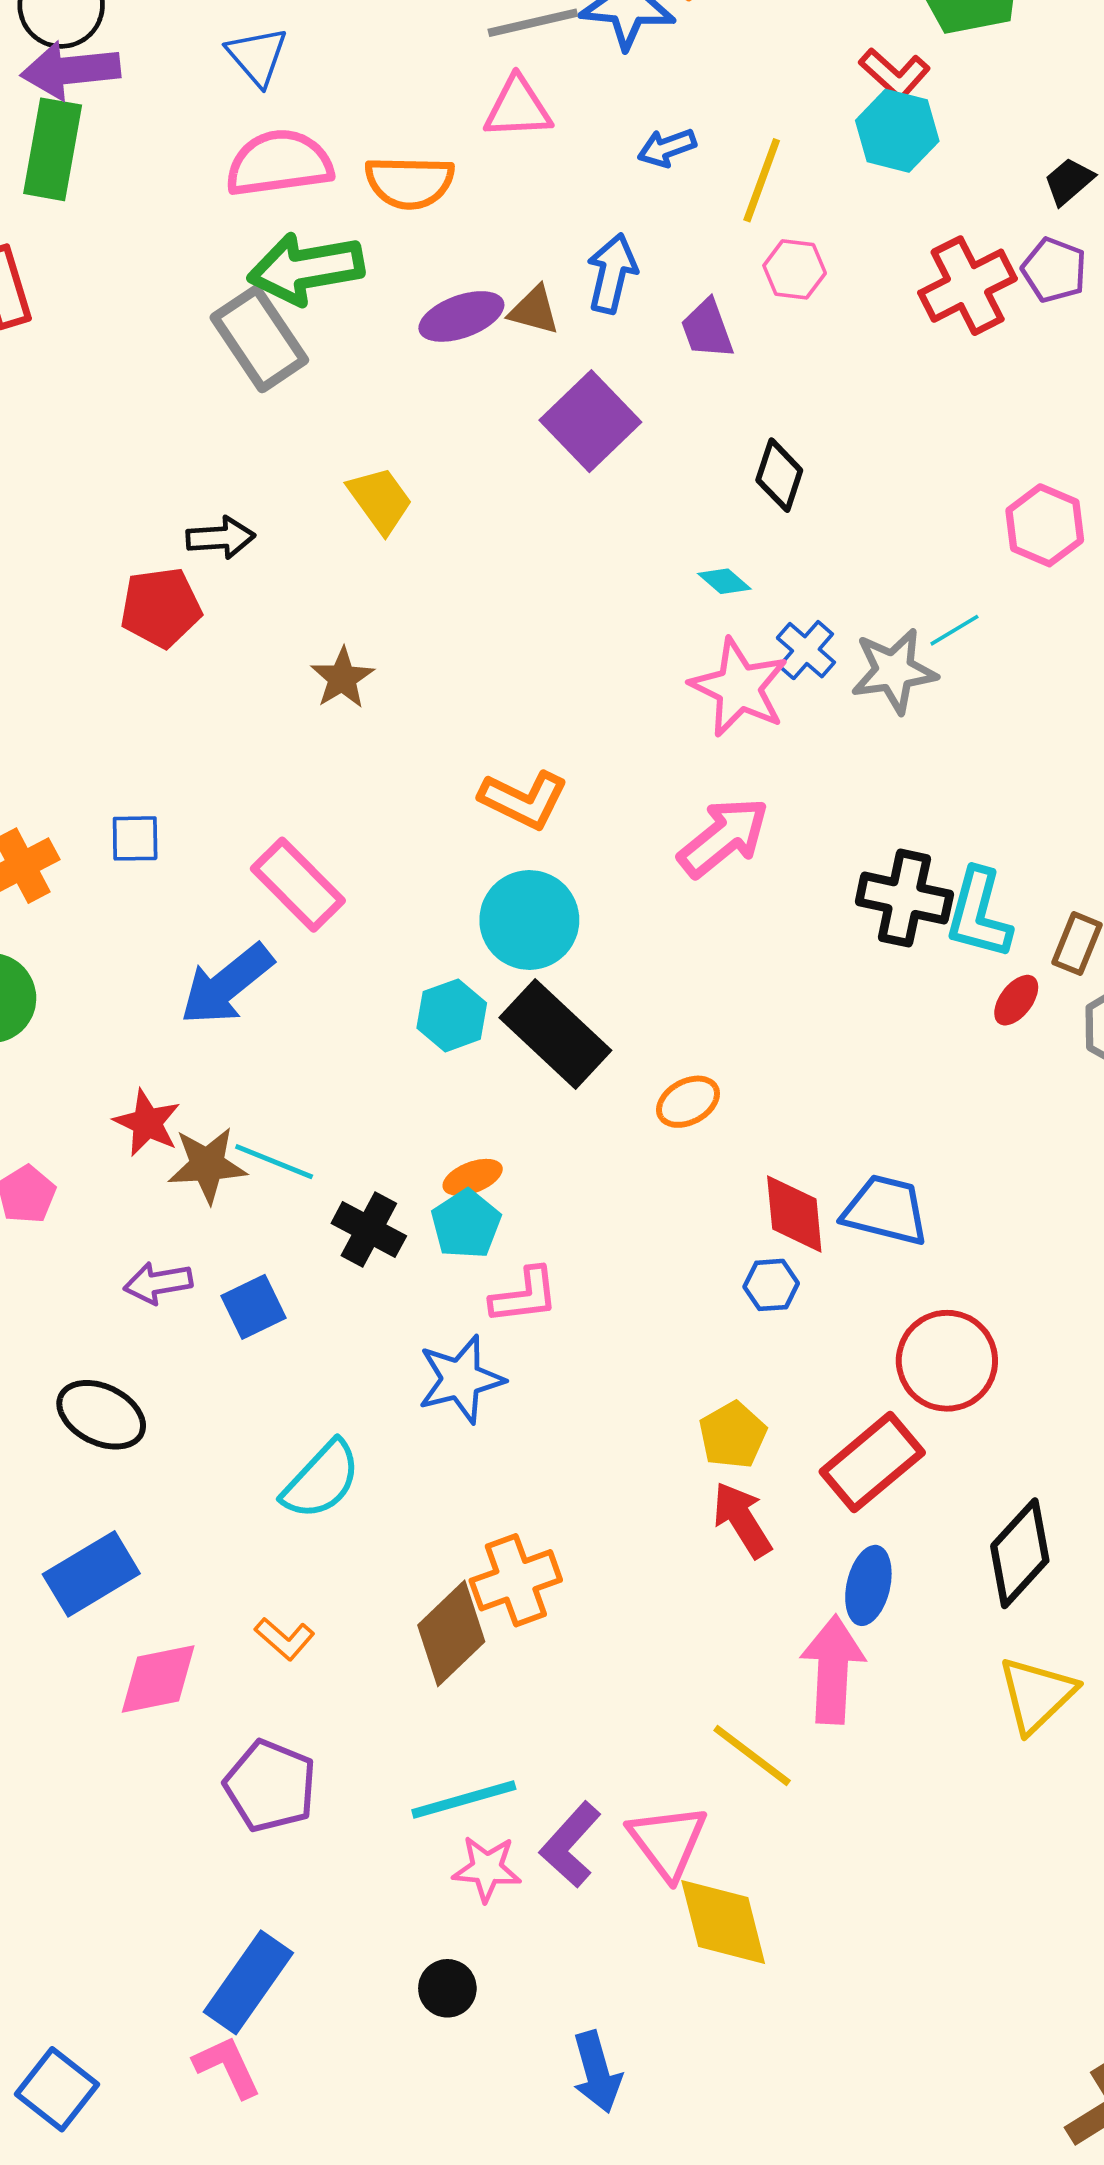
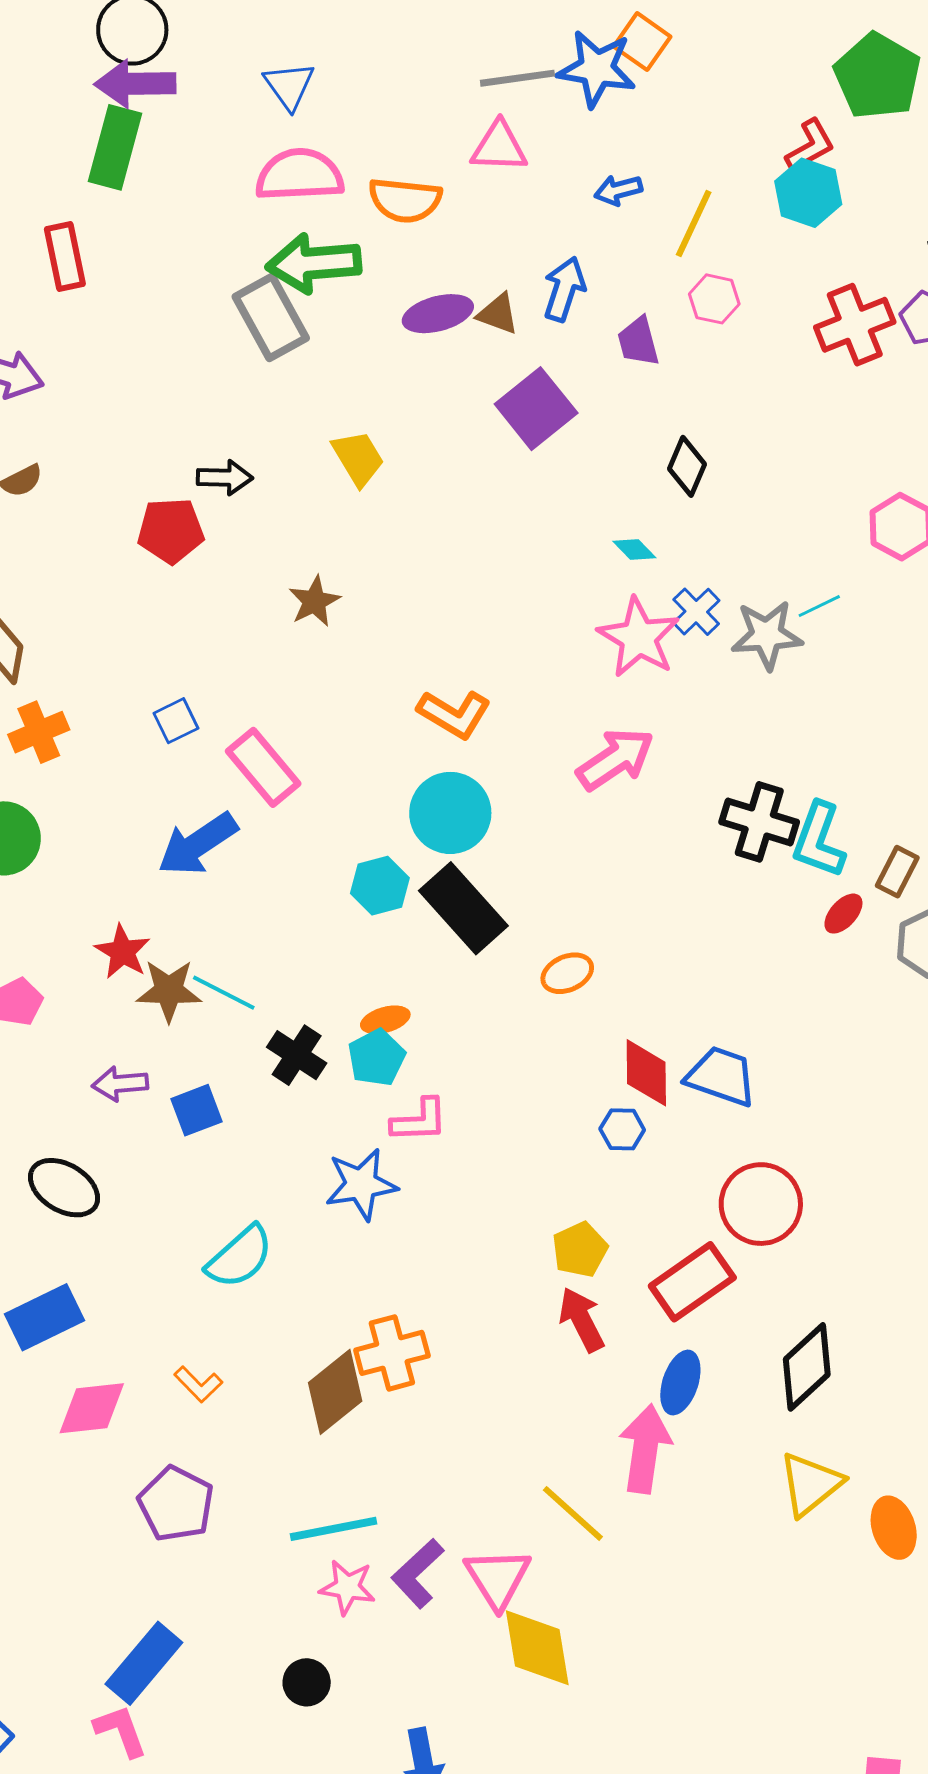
red L-shape: (895, 74) -> (810, 146), turned -76
blue square: (135, 838) -> (176, 721), moved, turned -30

